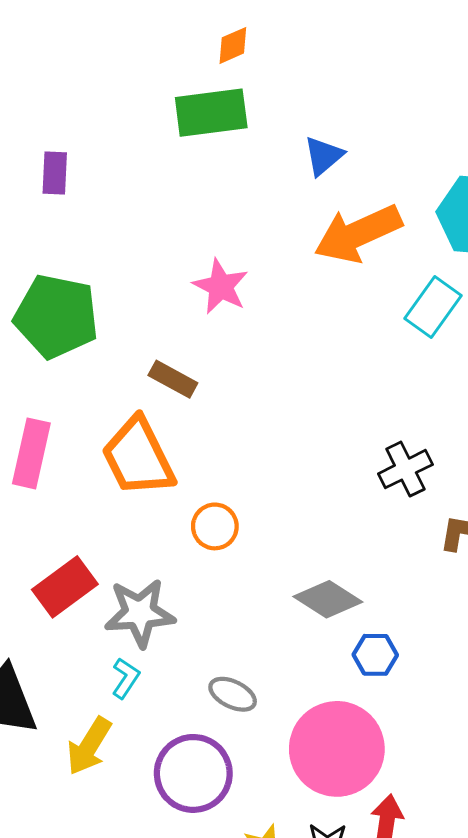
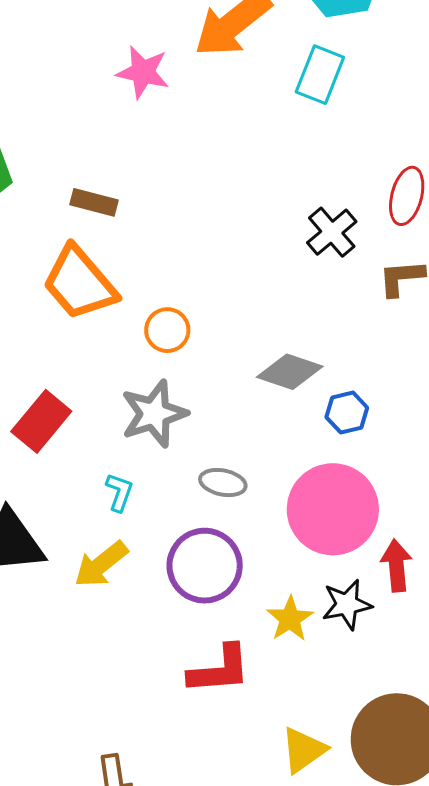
pink star: (221, 286) -> (143, 72), moved
gray star: (140, 613) -> (154, 414), moved
yellow arrow: (89, 746) -> (101, 564), turned 34

